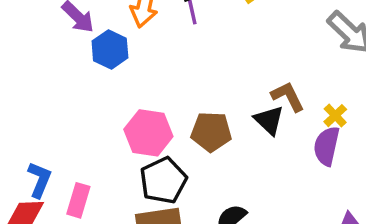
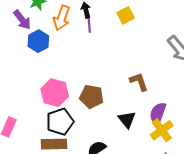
yellow cross: (335, 116) -> (162, 130), moved, size x1.6
black triangle: (269, 120) -> (127, 119), moved

